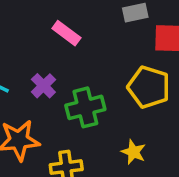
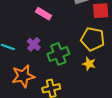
yellow star: (133, 152) -> (89, 64), moved

